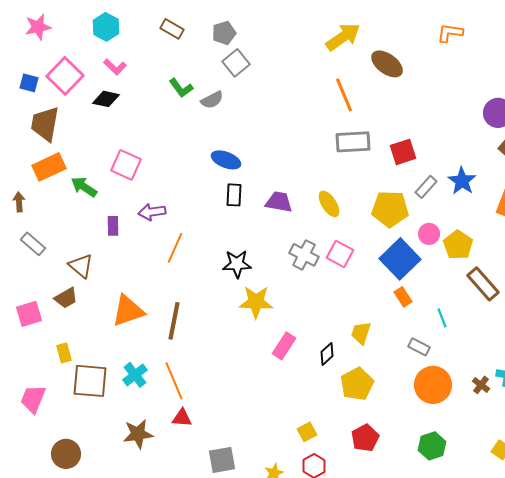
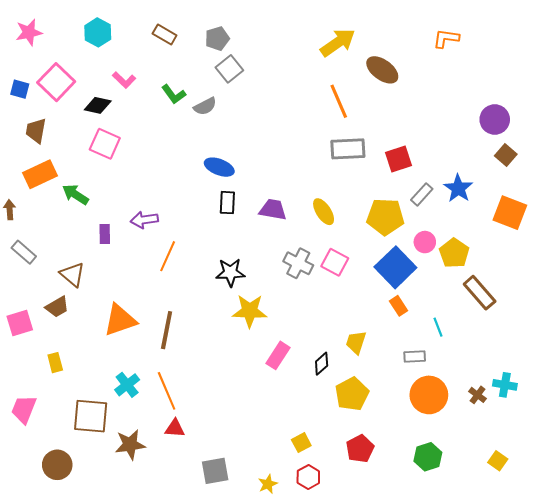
pink L-shape: (115, 67) -> (124, 80), moved
brown trapezoid: (45, 124) -> (36, 131), size x0.7
pink square: (126, 165) -> (105, 144), moved
gray rectangle: (419, 347) -> (415, 356), turned -30
brown square: (90, 381) -> (91, 416), moved

